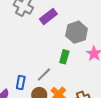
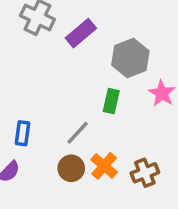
blue rectangle: (21, 83) -> (23, 133), moved

